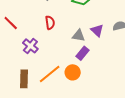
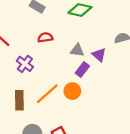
red semicircle: (50, 23) -> (45, 37), turned -88
purple triangle: (97, 30) -> (99, 55), moved

